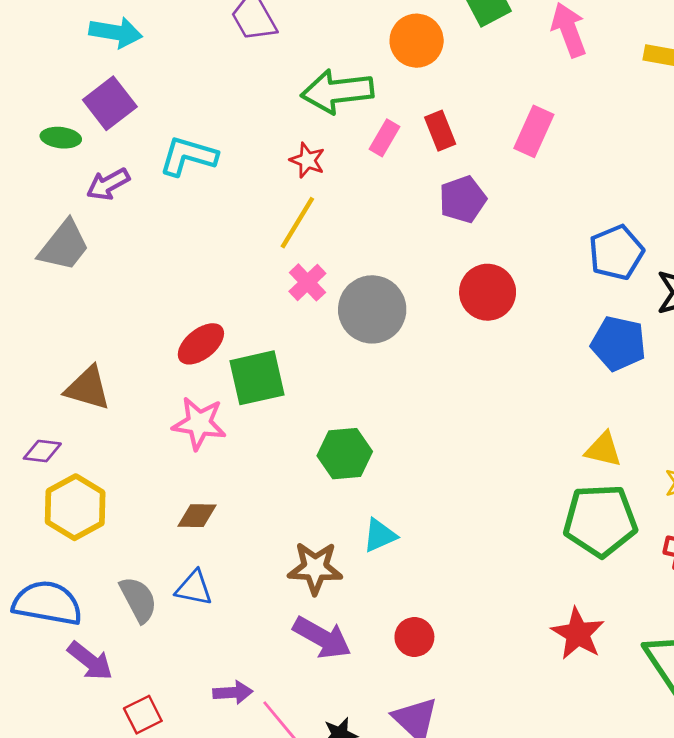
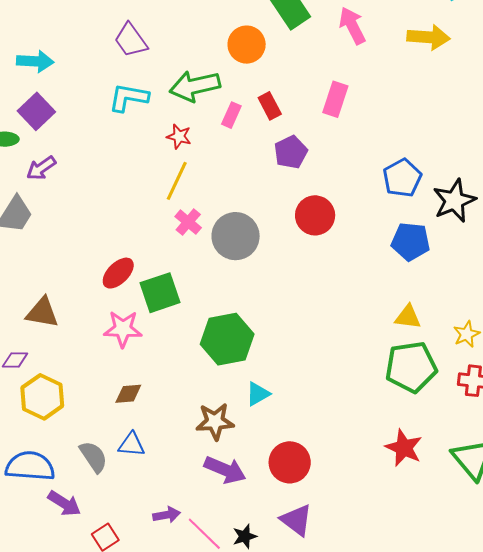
cyan L-shape: (188, 156) -> (129, 98), moved
green hexagon: (345, 454) -> (227, 339), size x1.4
red circle: (414, 637) -> (290, 462), size x1.5

